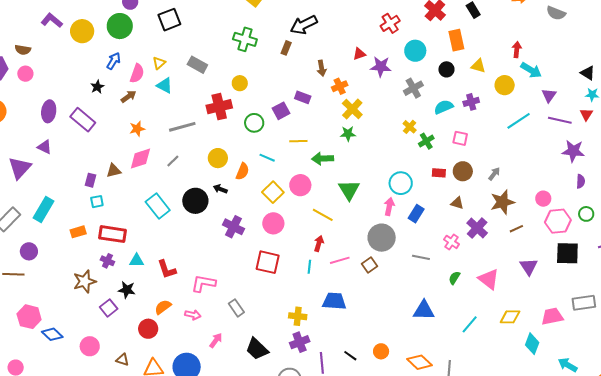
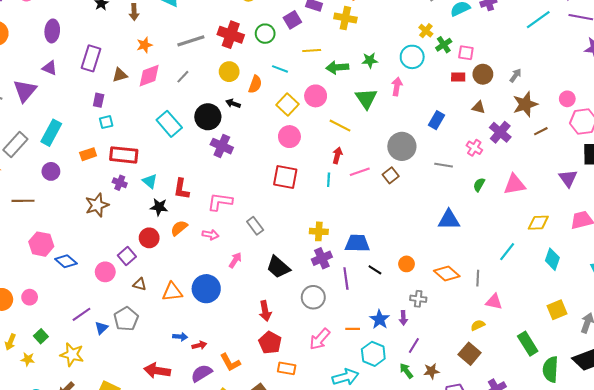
brown arrow: (129, 96) -> (134, 12), turned 126
red cross: (219, 107) -> (231, 35), moved, turned 35
yellow cross: (352, 109) -> (345, 18), moved, turned -30
purple rectangle: (83, 120) -> (91, 58), moved, turned 70
green star: (348, 134) -> (370, 60), moved
pink square: (460, 138) -> (466, 53), moved
brown triangle: (114, 171) -> (120, 75), moved
cyan circle: (401, 183) -> (412, 57), moved
pink arrow: (389, 207) -> (397, 86), moved
purple cross: (233, 227) -> (222, 146), moved
purple circle: (29, 251) -> (51, 171), moved
cyan triangle: (137, 261) -> (150, 181), turned 42
purple triangle: (529, 267) -> (568, 178), moved
red L-shape: (167, 269) -> (181, 189), turned 30
pink triangle: (489, 279) -> (515, 184), turned -45
black star: (127, 290) -> (159, 207), moved
blue trapezoid: (334, 301) -> (357, 243), moved
purple square: (109, 308) -> (127, 256), moved
cyan line: (470, 324) -> (507, 252), moved
red circle: (148, 329) -> (149, 238), moved
cyan diamond: (532, 344) -> (552, 259), moved

